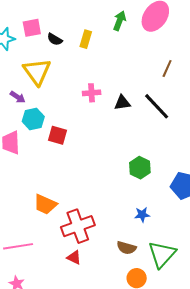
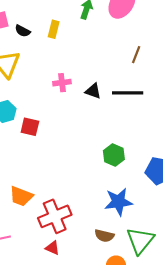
black triangle: (122, 103) -> (93, 91), turned 30
black line: (157, 106) -> (128, 93), turned -44
blue star: (142, 215) -> (118, 202), size x1.8

